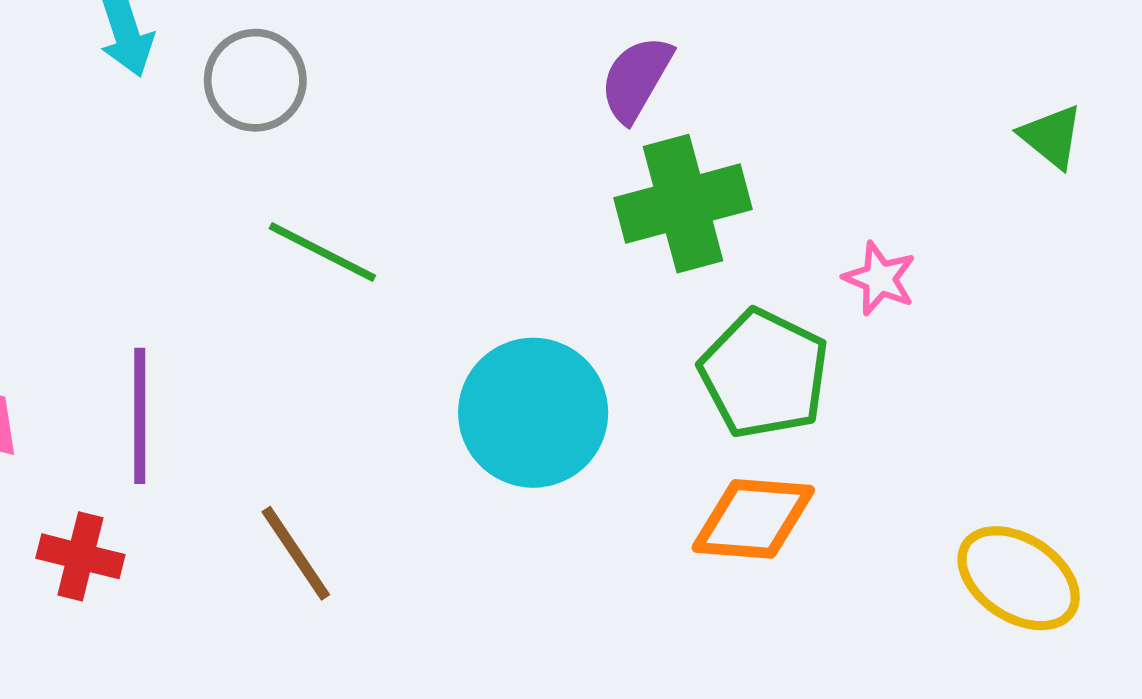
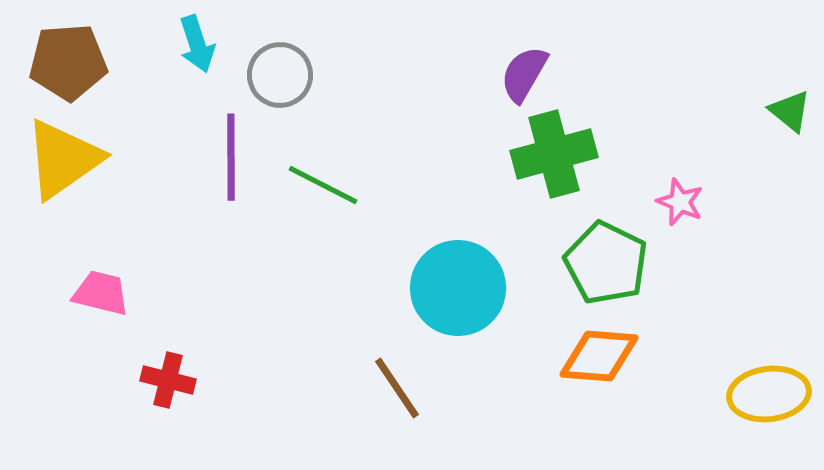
purple line: (140, 416) -> (231, 157), moved
brown line: (296, 553) -> (397, 388), moved
yellow ellipse: (1019, 578) -> (769, 394), turned -40

